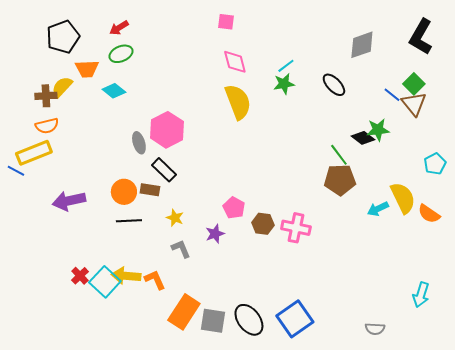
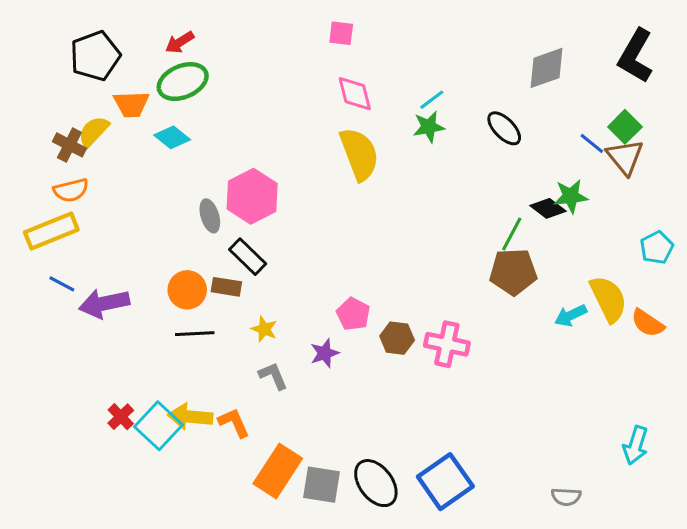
green ellipse: (121, 54) -> (183, 82), size x1.4
brown cross: (46, 96) -> (69, 145), turned 30
green line: (339, 155) -> (512, 234), turned 65
blue line: (16, 171) -> (62, 284), moved

